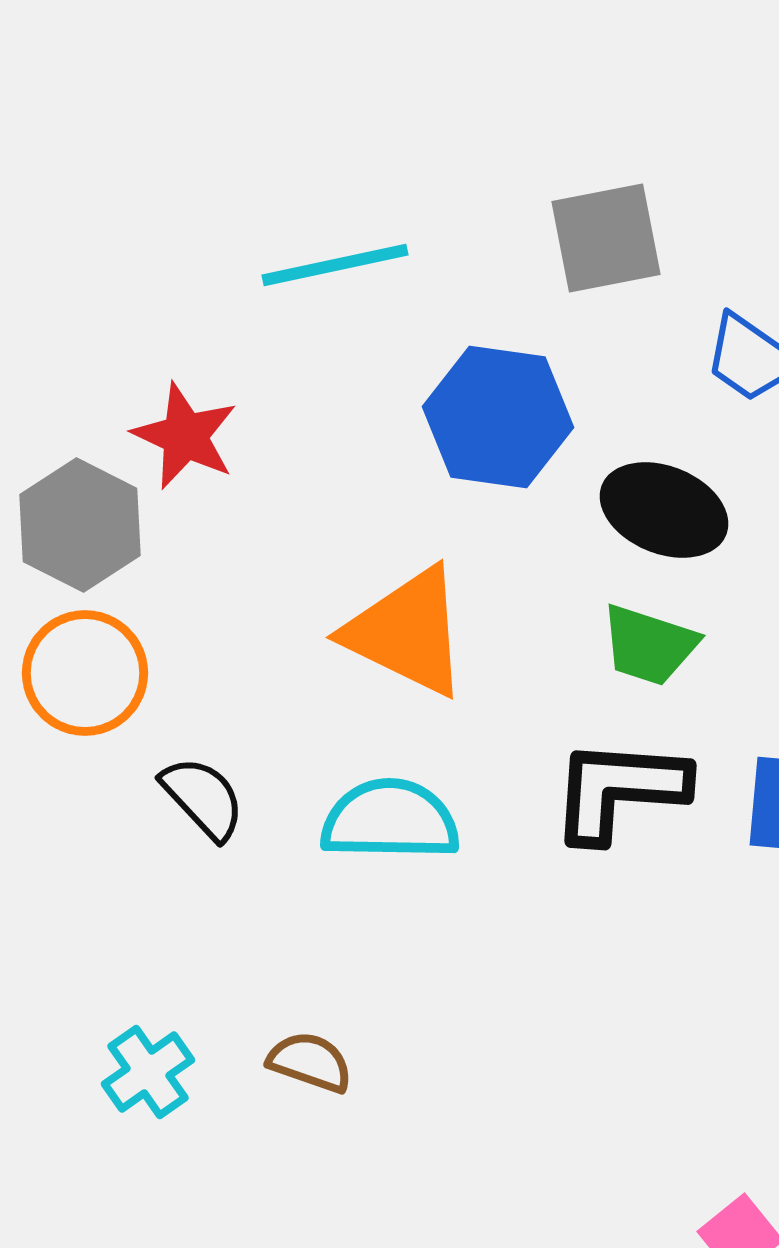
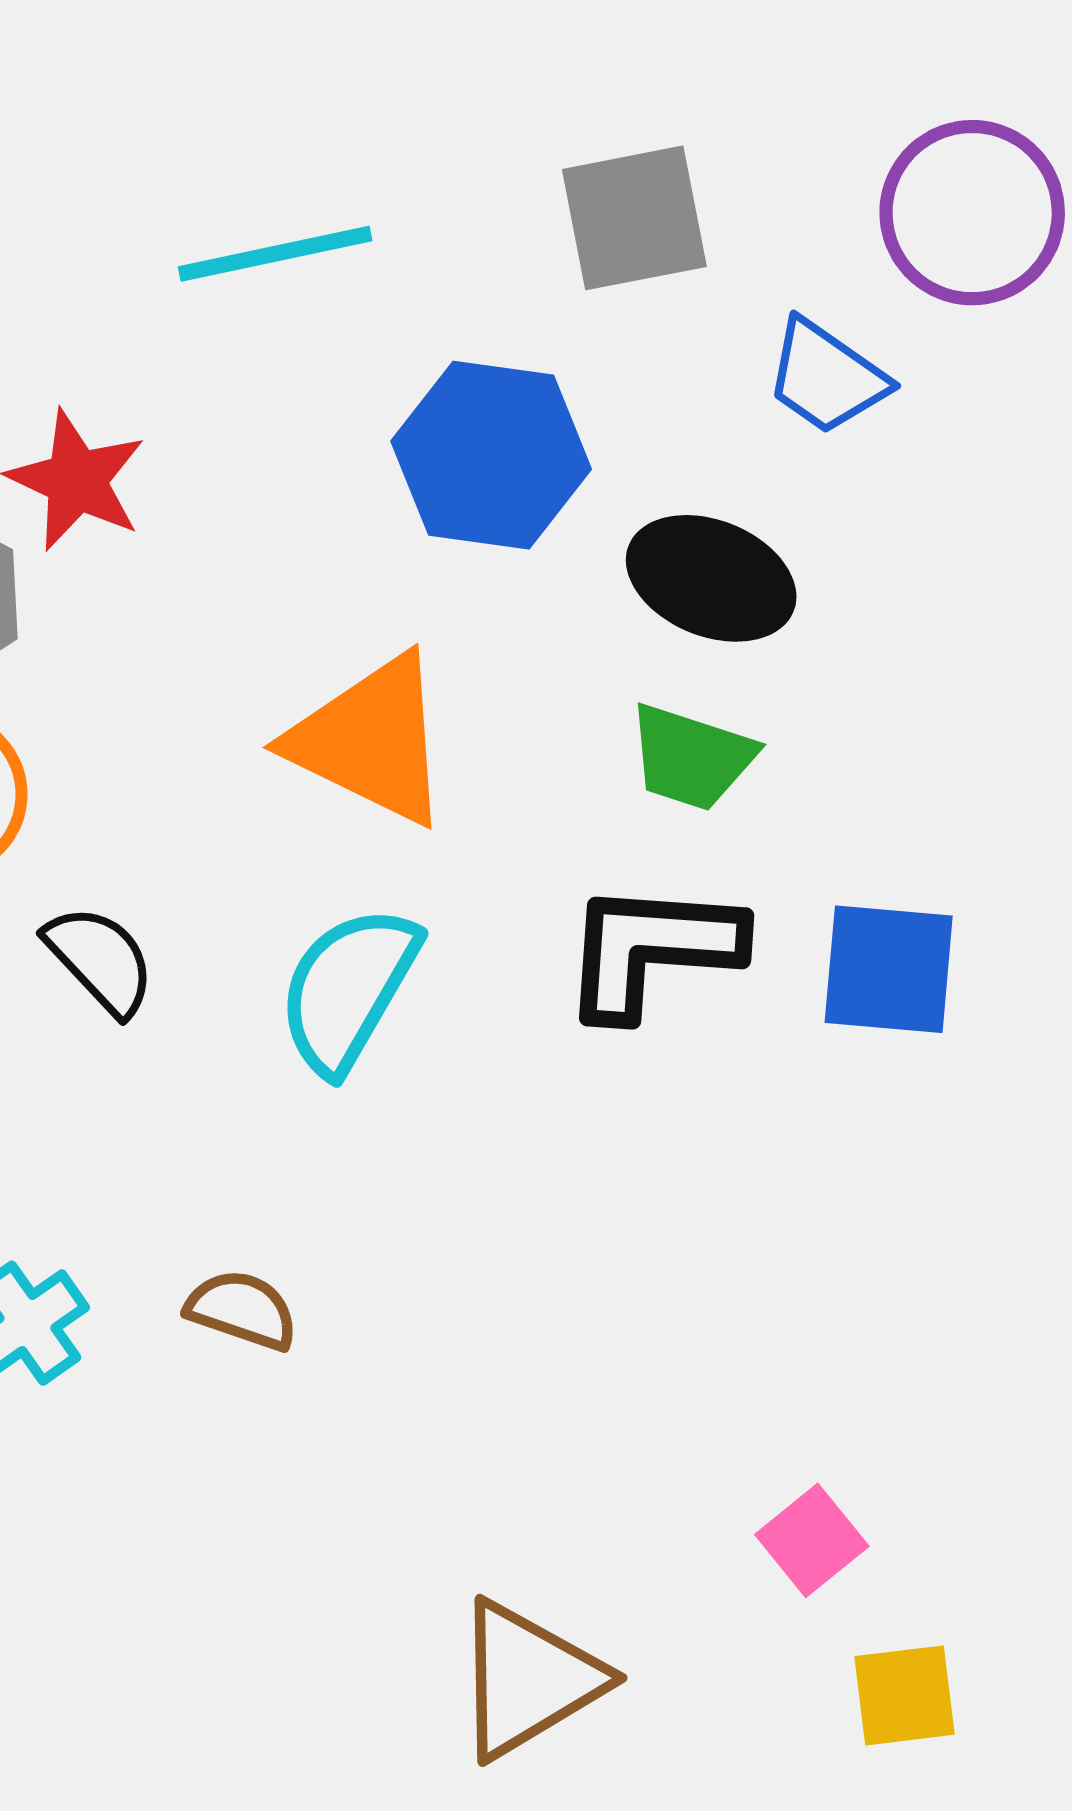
cyan semicircle: (390, 820) -> (348, 989), turned -61

